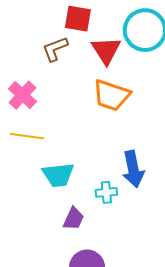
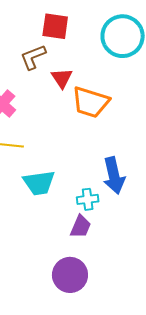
red triangle: (106, 50) -> (62, 78), moved, size x0.7
purple trapezoid: (74, 219) -> (80, 227), moved

